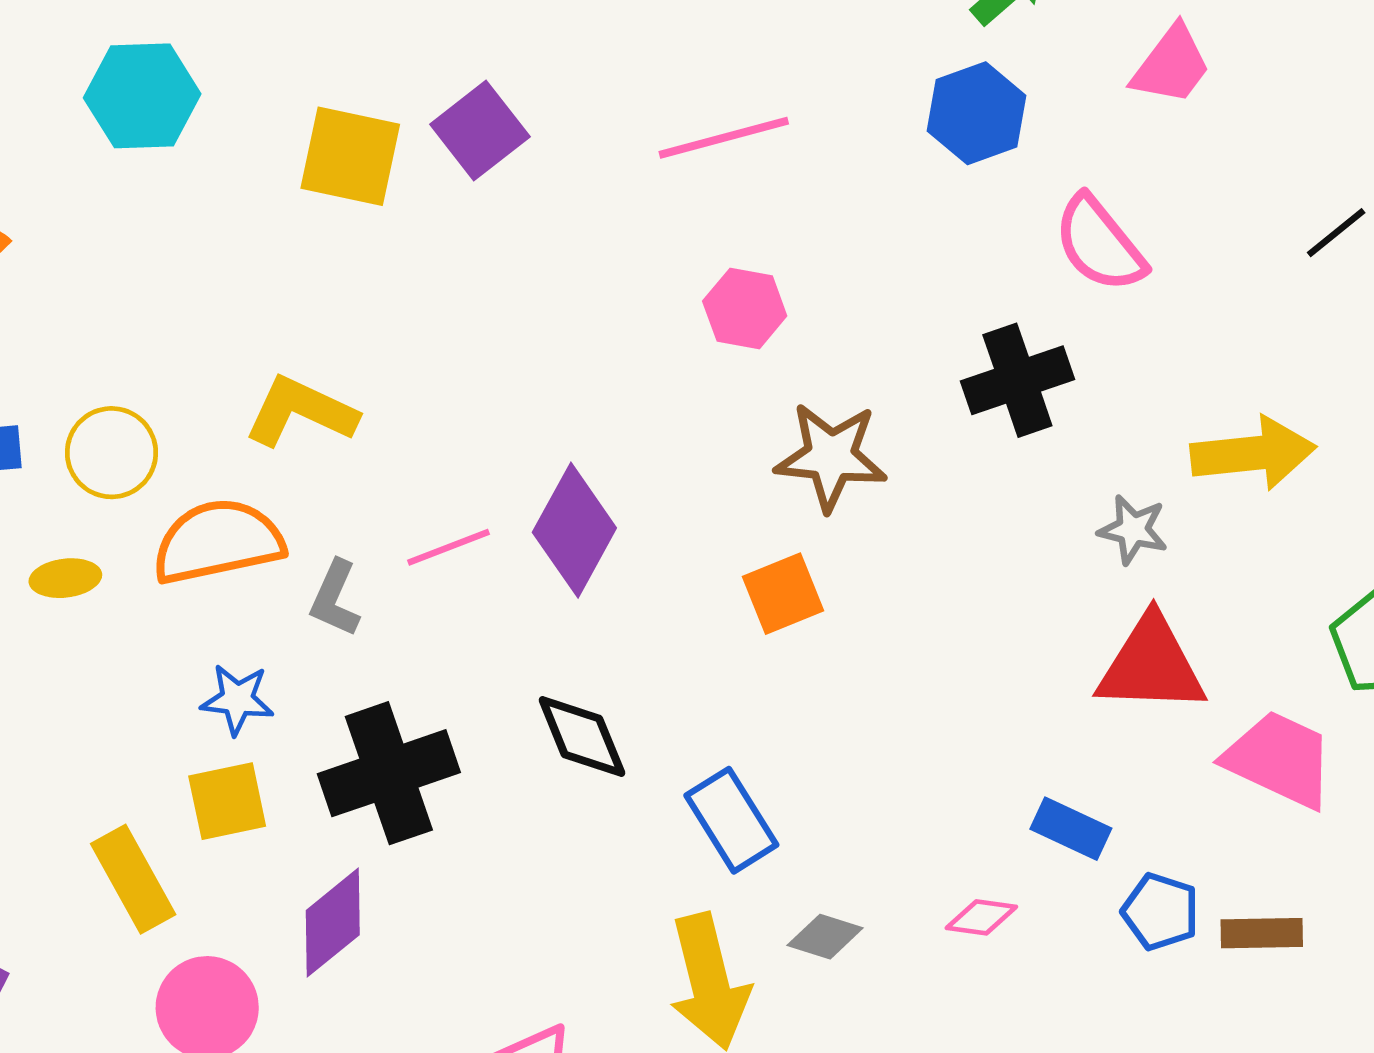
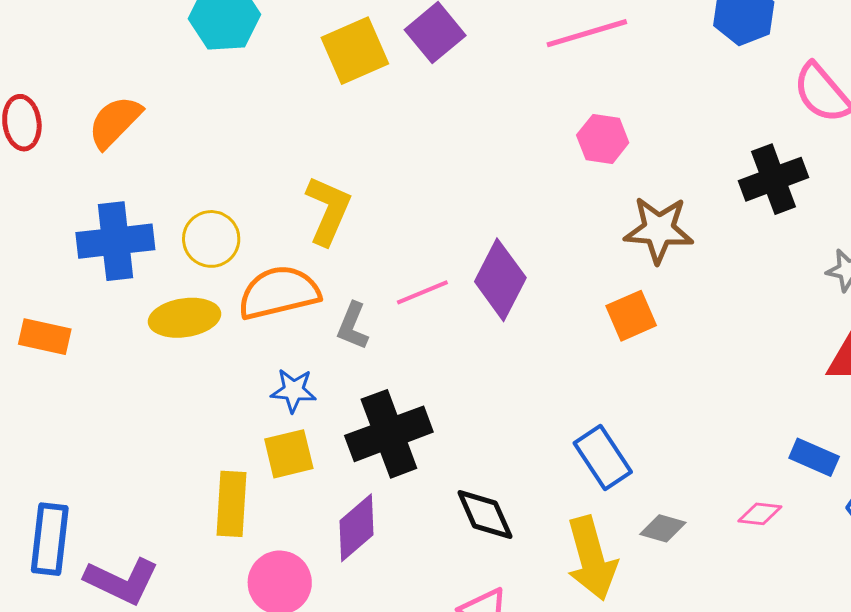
yellow square: (350, 156) -> (355, 51), turned -34
yellow L-shape: (301, 412) -> (328, 210), turned 90
yellow ellipse: (65, 578) -> (185, 318), size x1.6
black diamond: (582, 737) -> (485, 515), moved
yellow rectangle: (133, 879) -> (232, 504), turned 34

